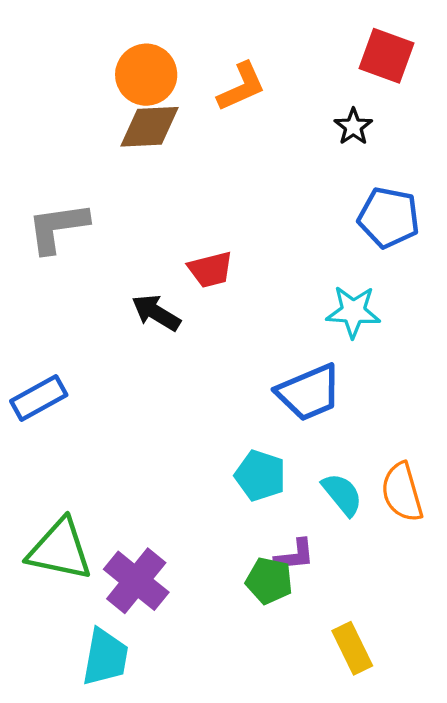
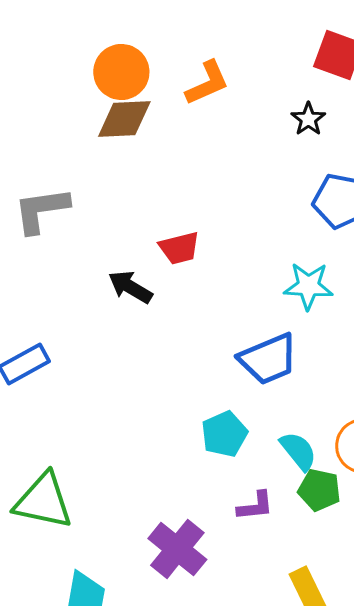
cyan pentagon: (260, 476) -> (224, 434), turned 30
purple cross: (136, 581) -> (177, 549), moved
green pentagon: (269, 581) -> (319, 490), moved

